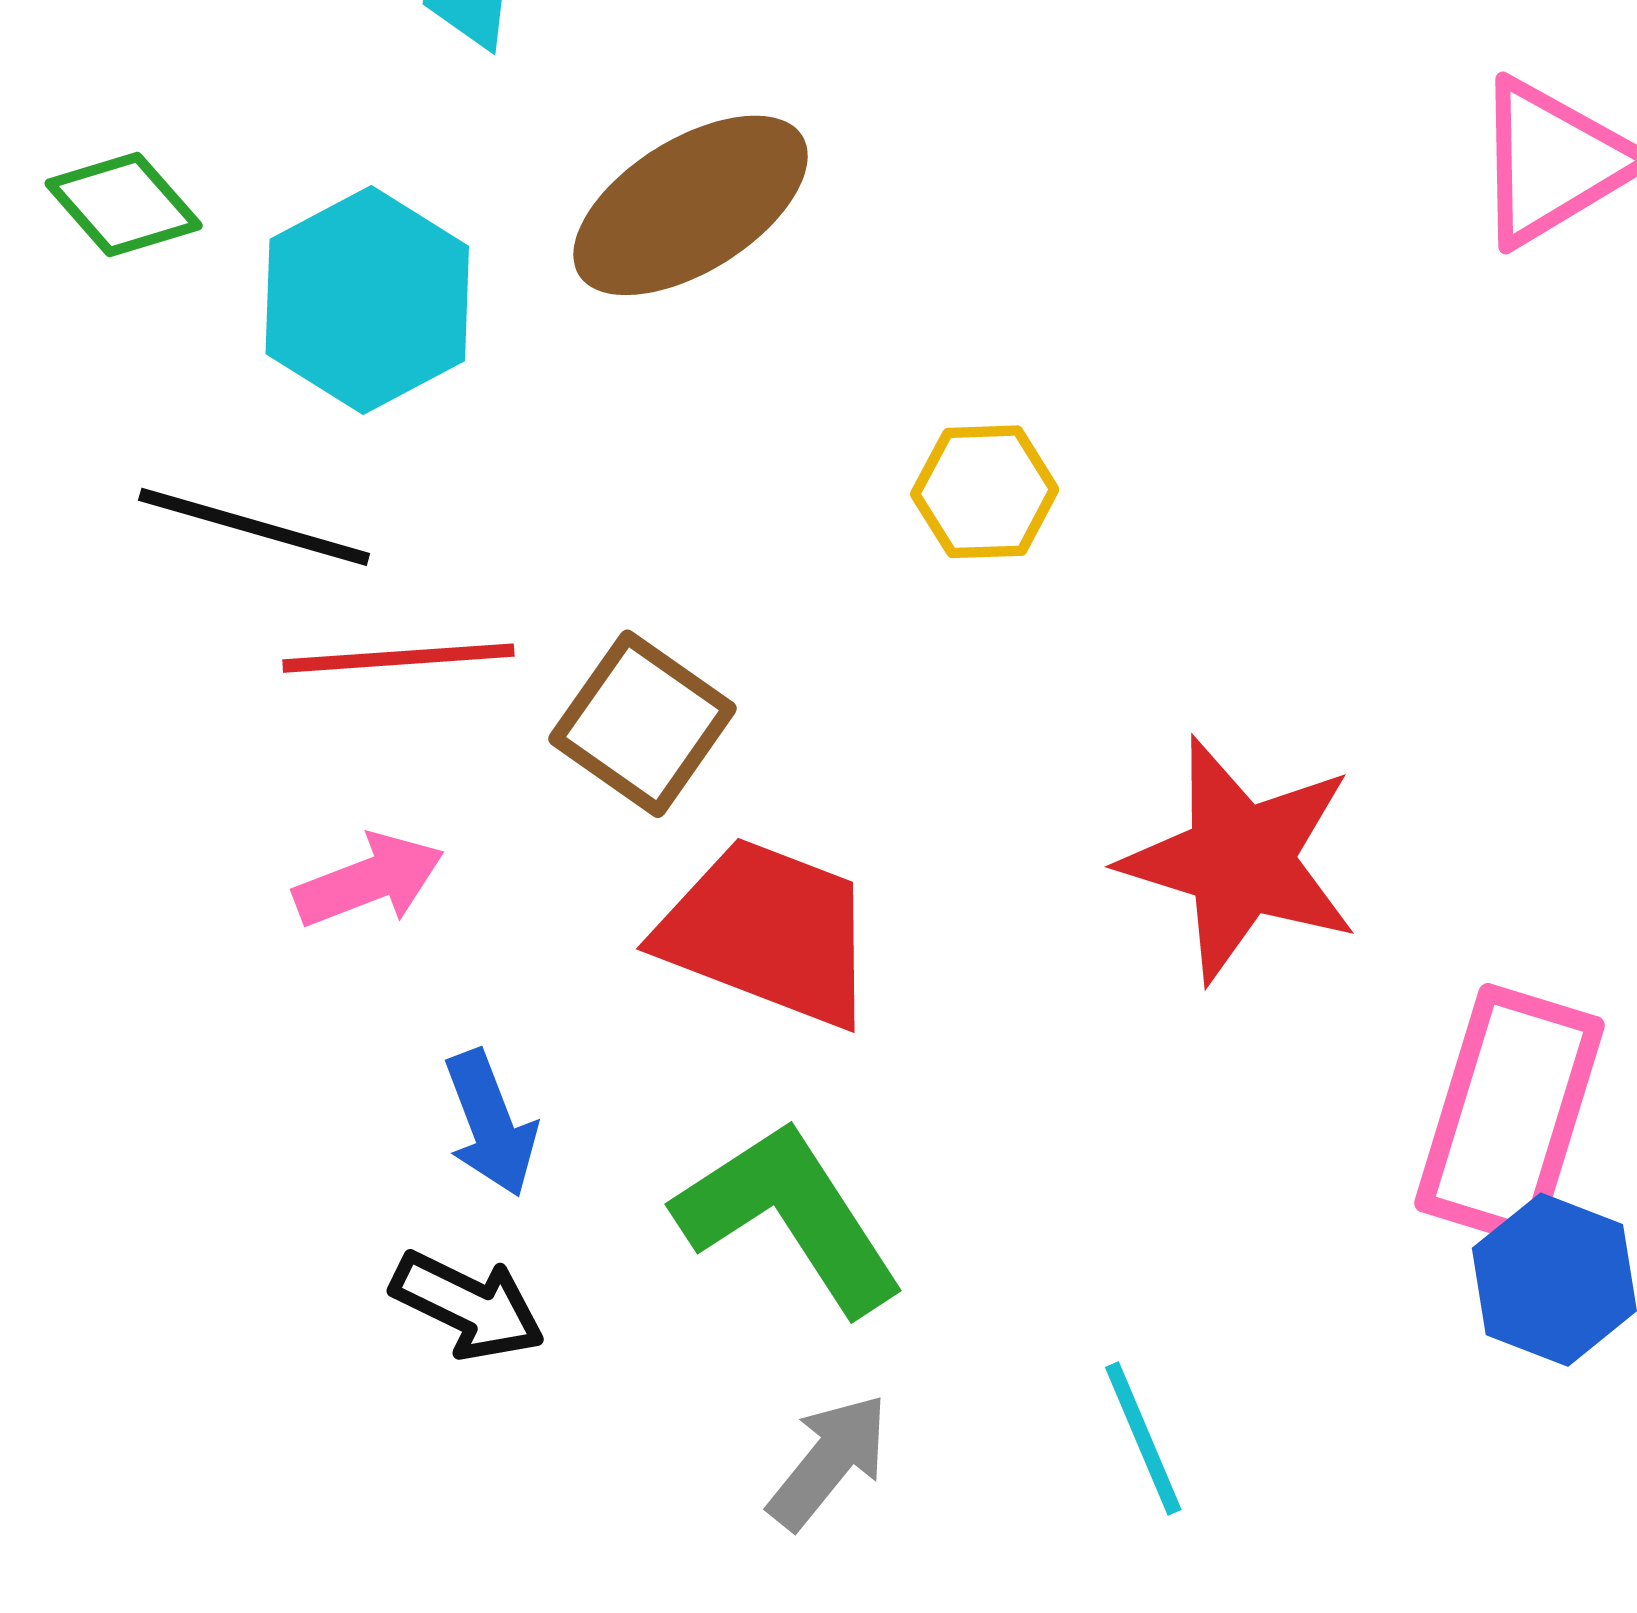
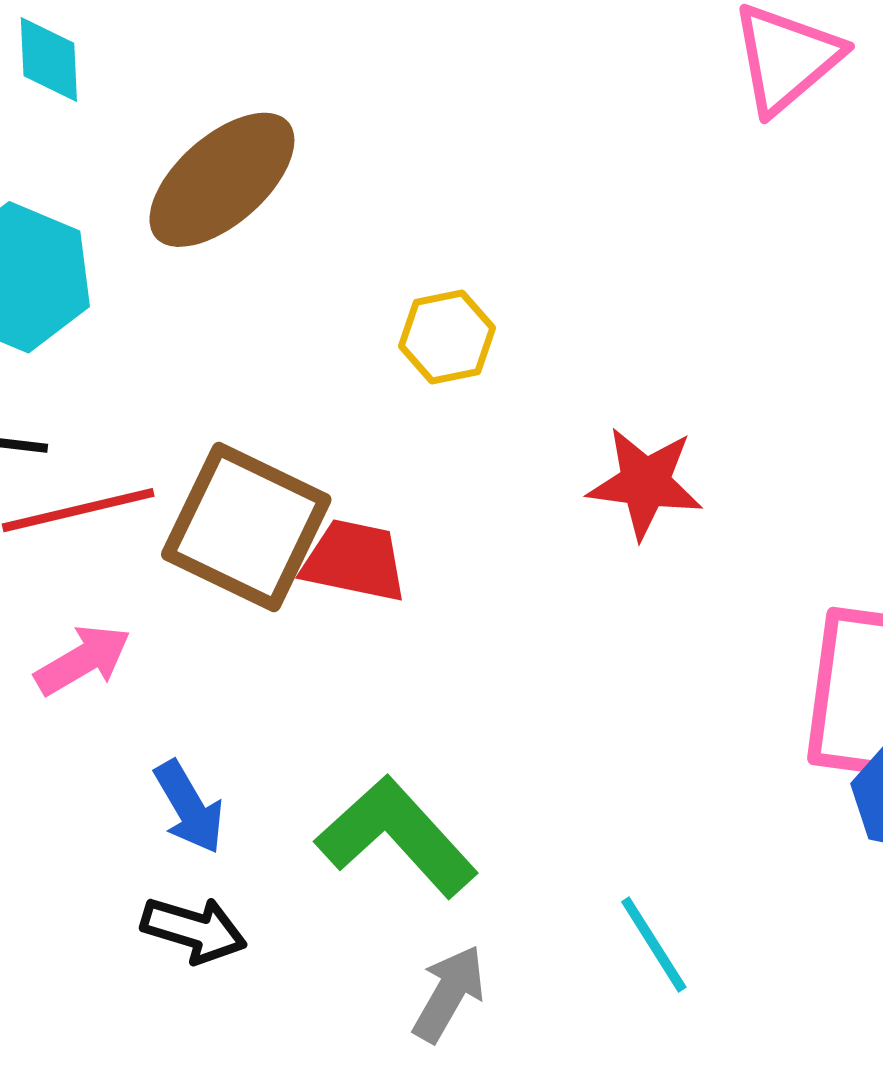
brown square: (643, 724) -> (246, 527), size x1.4
red star: (1240, 860) -> (645, 483), moved, size x0.7
red trapezoid: (768, 932) -> (354, 561), moved, size x0.7

